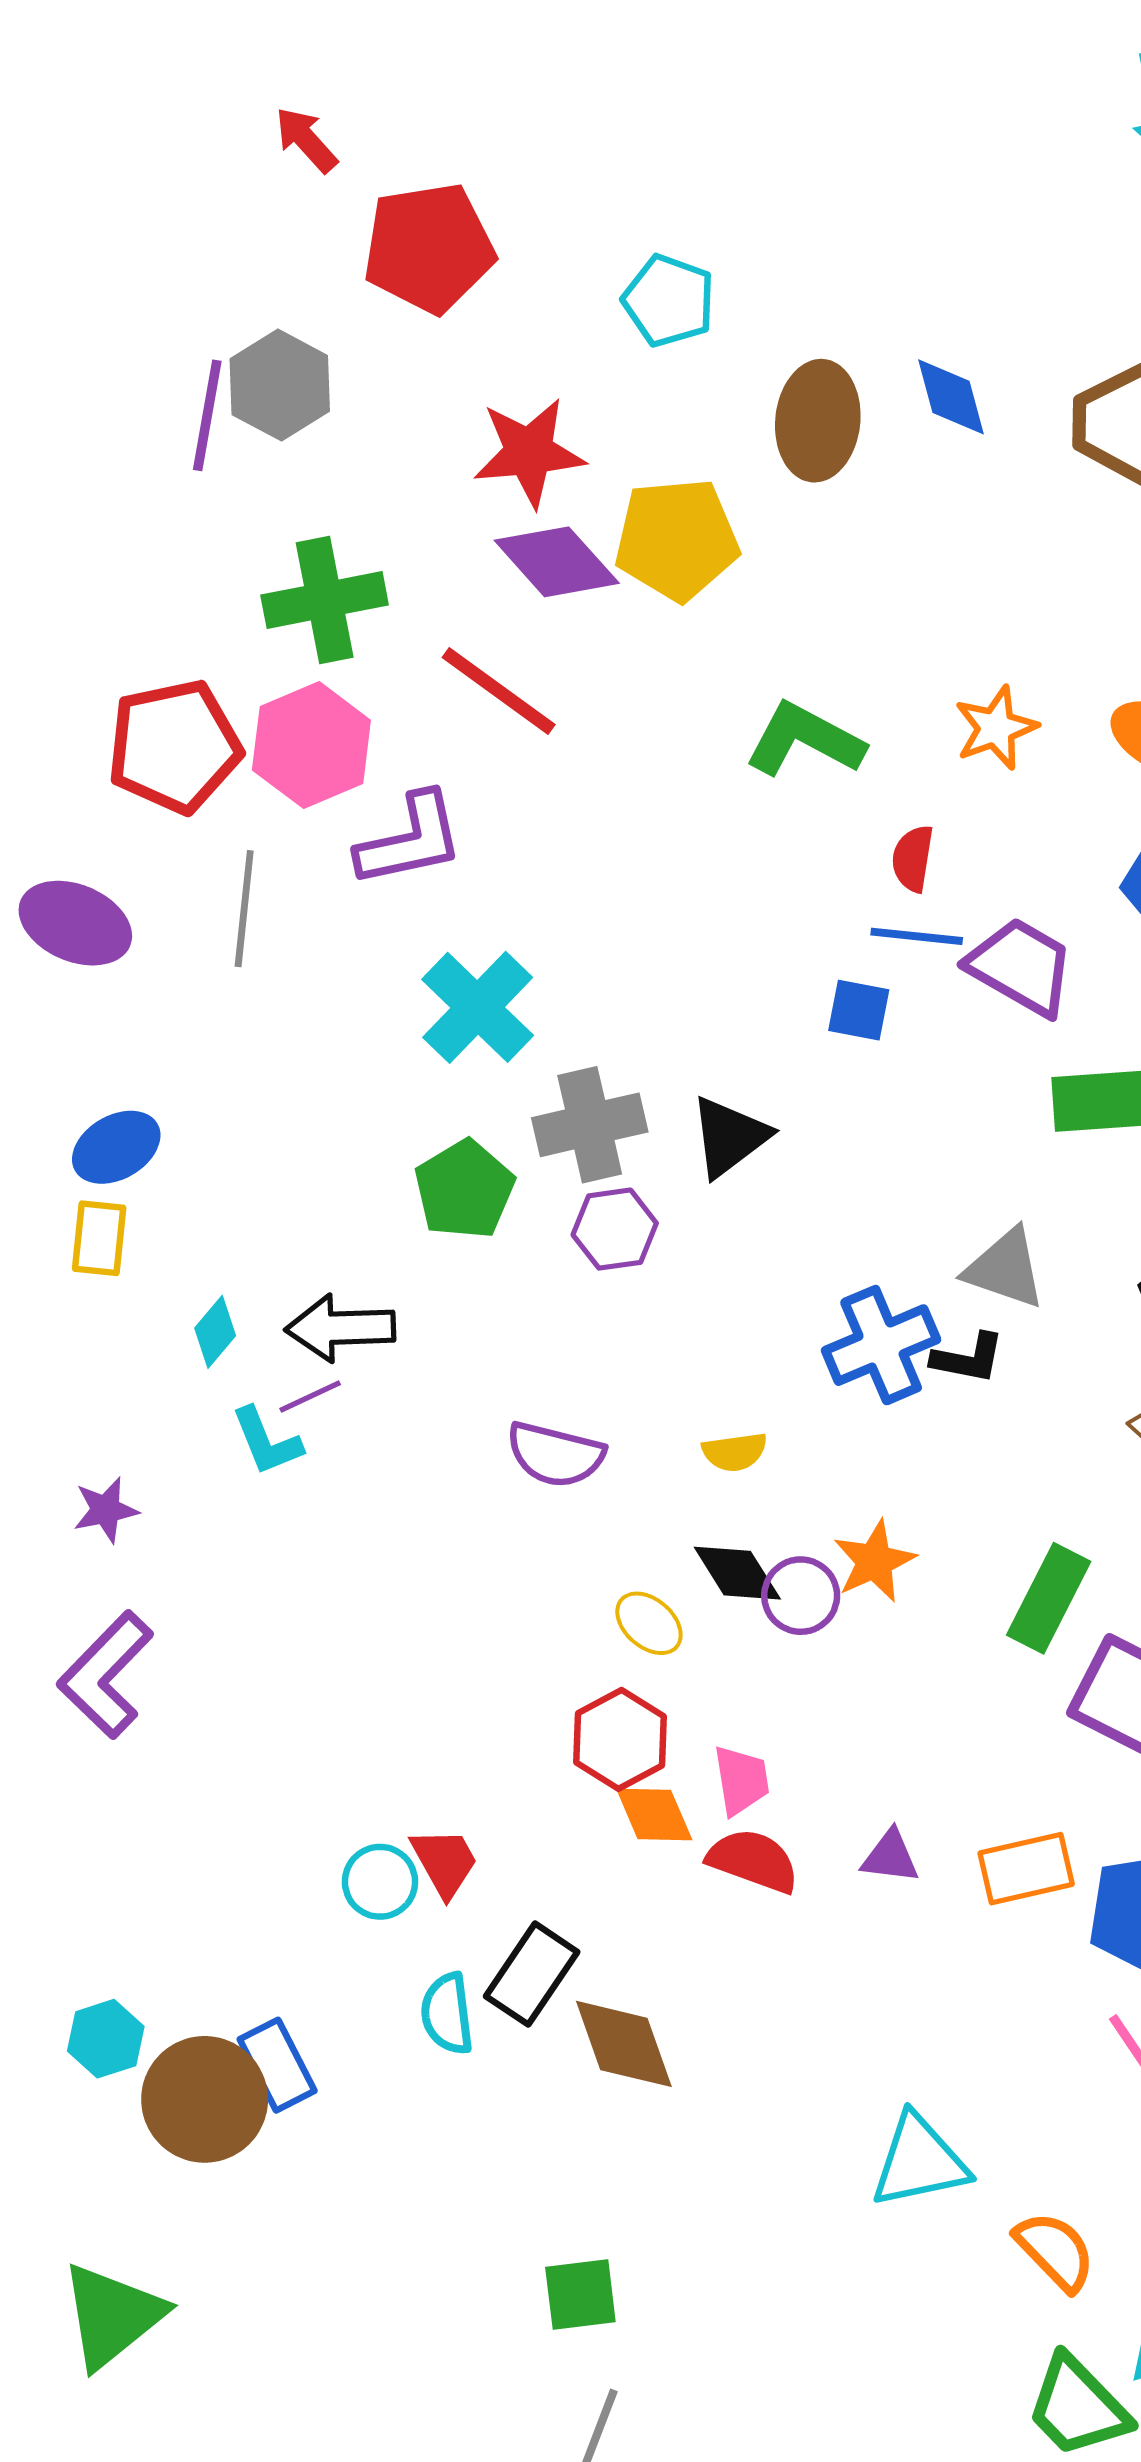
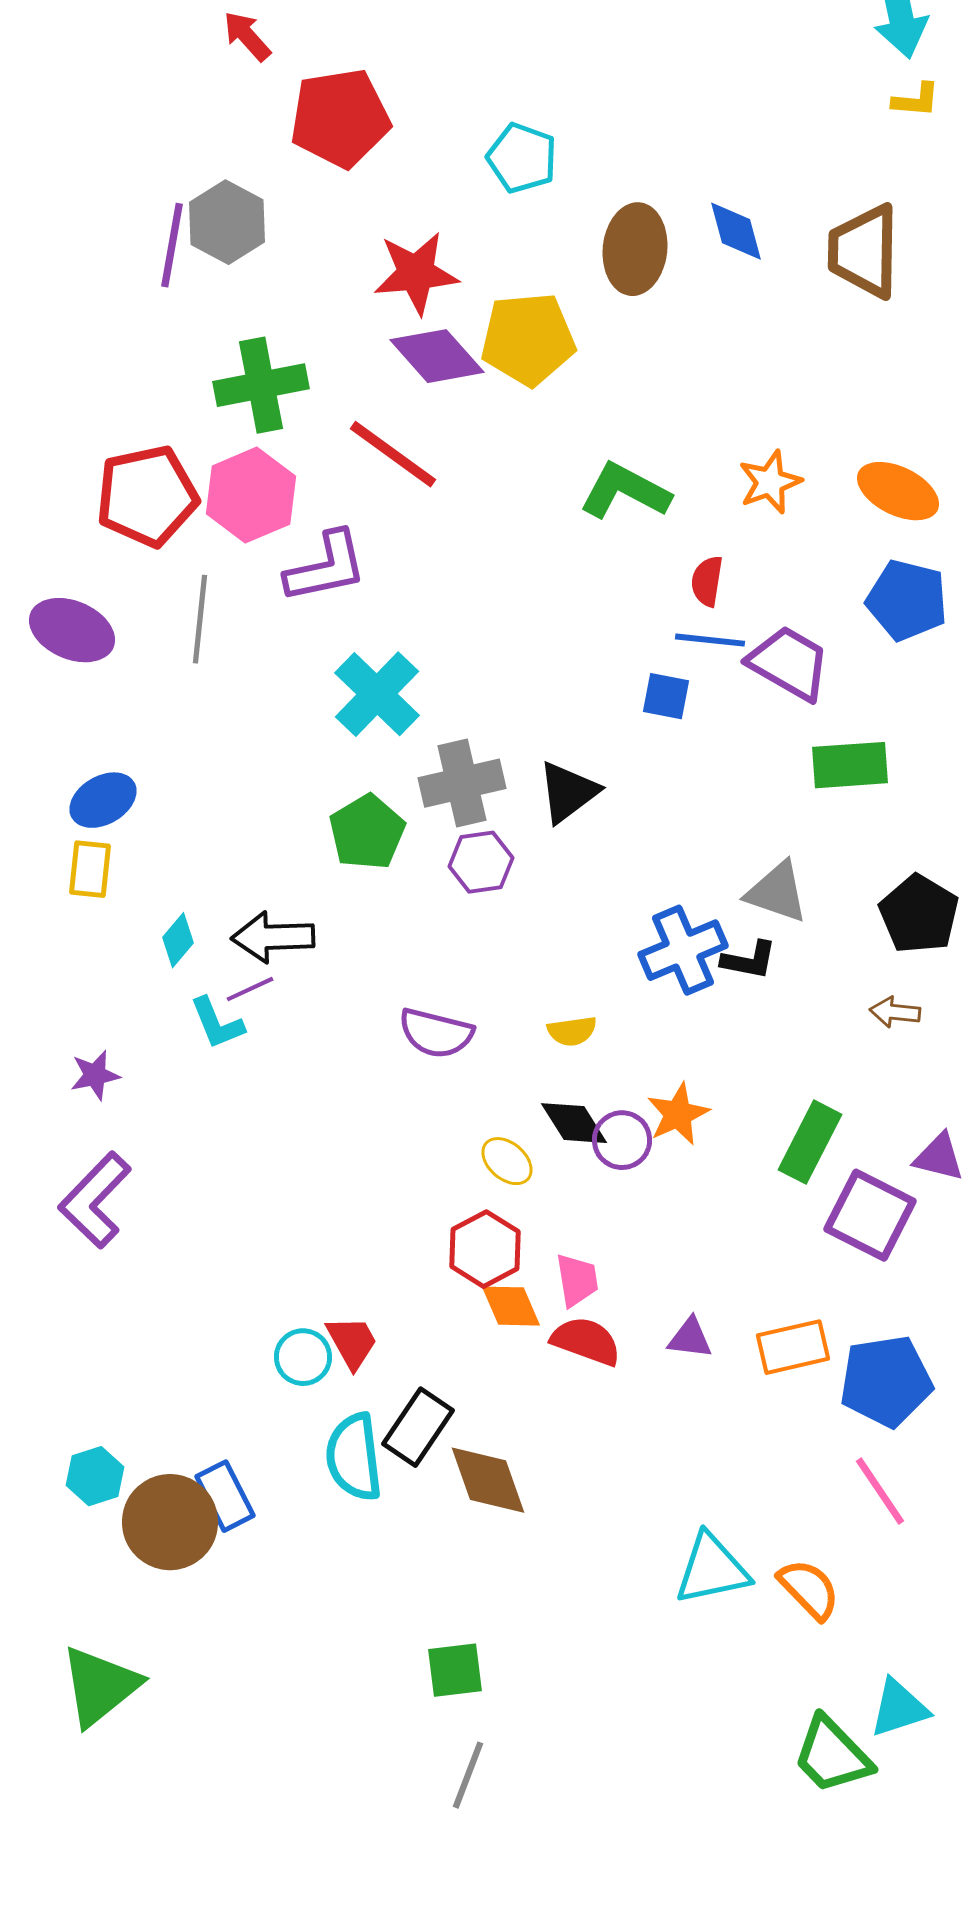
cyan semicircle: (447, 2014) -> (354, 1457), size x1.4
orange semicircle: (1055, 2251) -> (809, 1589), moved

